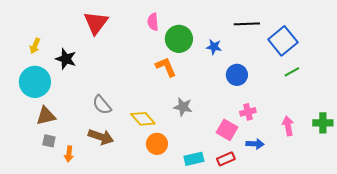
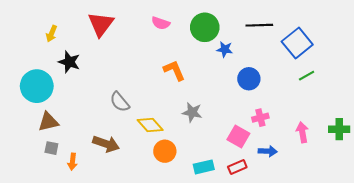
pink semicircle: (153, 22) -> (161, 23), turned -66
green circle: (179, 39) -> (205, 27), moved
yellow arrow: (35, 46) -> (51, 34), moved
gray semicircle: (102, 105) -> (120, 102), moved

